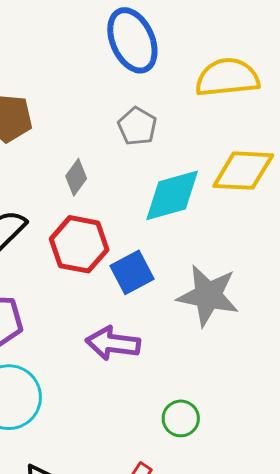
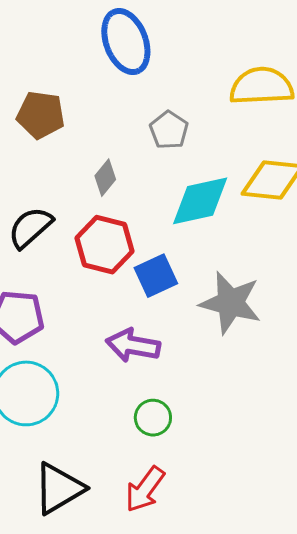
blue ellipse: (132, 40) -> (126, 42), moved
green circle: (181, 418) -> (153, 418), moved

